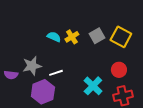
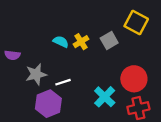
yellow square: (121, 37) -> (136, 23), moved
red circle: (119, 70) -> (134, 79), size x1.5
purple semicircle: (11, 75) -> (12, 55), moved

